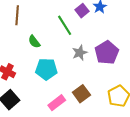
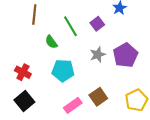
purple square: (82, 11) -> (97, 24), moved
green line: (65, 25) -> (71, 26), moved

